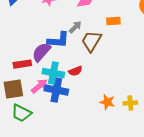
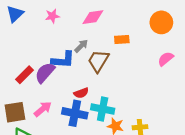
red rectangle: (22, 64) -> (25, 75), moved, turned -36
cyan cross: (53, 73) -> (103, 109), moved
blue cross: (56, 90) -> (75, 113), moved

